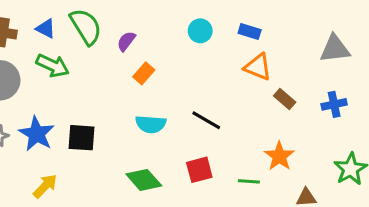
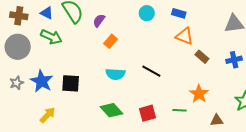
red square: (199, 170) -> (148, 113), moved

